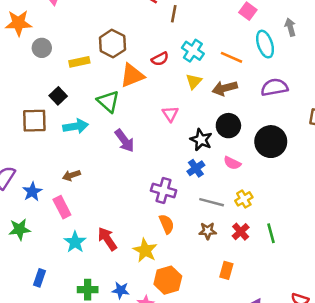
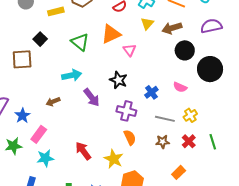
orange triangle: (132, 76) -> (111, 34), moved
cyan arrow: (76, 126) -> (72, 75), moved
black circle: (228, 126) -> (185, 50), moved
black star: (201, 140) -> (118, 80), moved
purple arrow: (125, 141) -> (92, 97), moved
pink rectangle: (62, 207) -> (39, 134), moved, turned 66
cyan star: (75, 242) -> (45, 158), moved, turned 30
orange rectangle: (226, 270) -> (179, 172), turned 32

